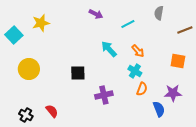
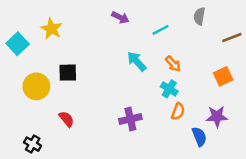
yellow star: (41, 23) -> (51, 29), turned -30
orange square: (178, 61) -> (223, 76), turned -35
black square: (78, 73) -> (68, 73), moved
red semicircle: (52, 111) -> (66, 119), moved

